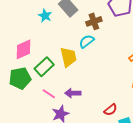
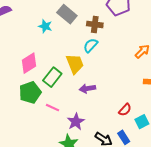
brown cross: (94, 21) -> (95, 24), turned 35
purple arrow: (73, 93) -> (87, 89), moved
pink line: (49, 94) -> (52, 108), moved

